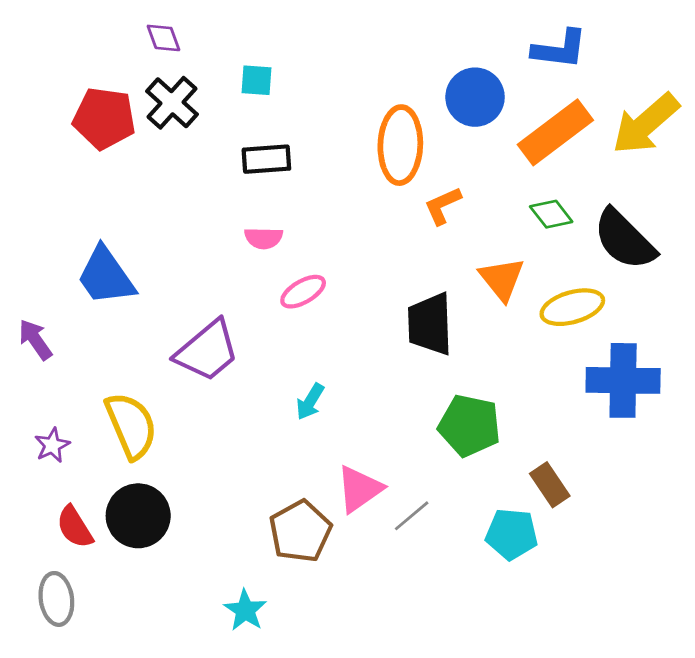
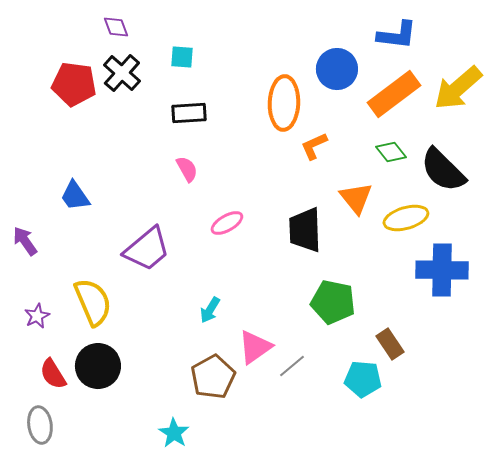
pink semicircle: (264, 238) -> (187, 169), turned -120
blue trapezoid: (106, 276) -> (75, 196), size x0.7
pink ellipse: (303, 292) -> (227, 223), moved
cyan arrow: (310, 402) -> (210, 310), moved

